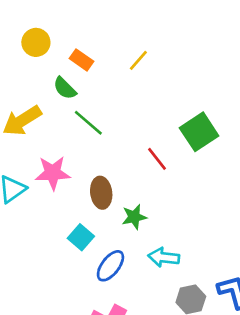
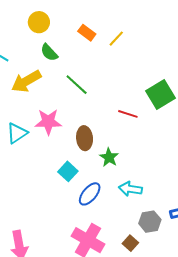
orange rectangle: (81, 60) -> (87, 33), moved
green semicircle: (65, 88) -> (49, 53), moved
red line: (157, 159) -> (128, 114), turned -36
green star: (134, 217) -> (109, 157), turned -30

